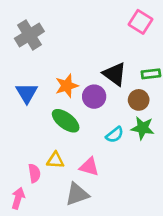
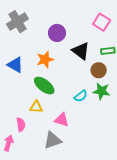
pink square: (140, 22) -> (102, 22), moved
blue triangle: (27, 93) -> (15, 65), turned -30
purple circle: (94, 97) -> (57, 33), moved
yellow triangle: (55, 160) -> (36, 107), moved

